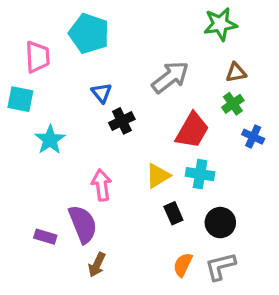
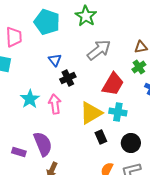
green star: (220, 24) -> (86, 16), moved, turned -30
cyan star: (50, 140) -> (30, 99), moved
yellow triangle: (158, 176) -> (91, 113), size x1.4
pink arrow: (102, 185) -> (55, 104), moved

